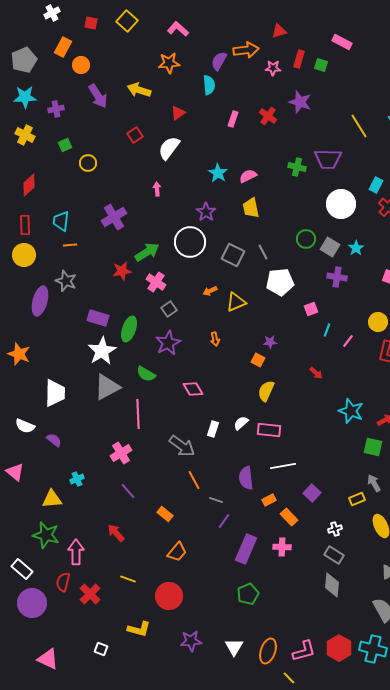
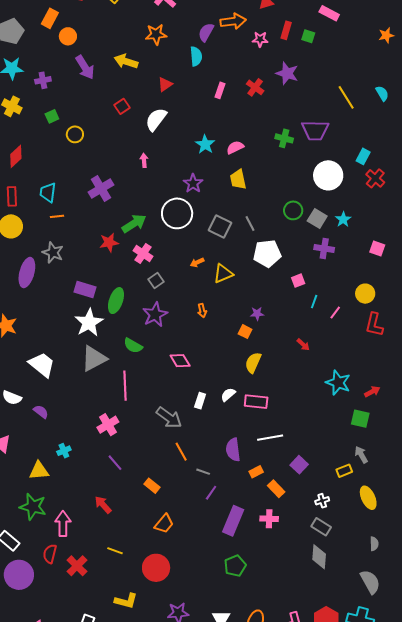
white trapezoid: (55, 393) -> (42, 365), turned -52

